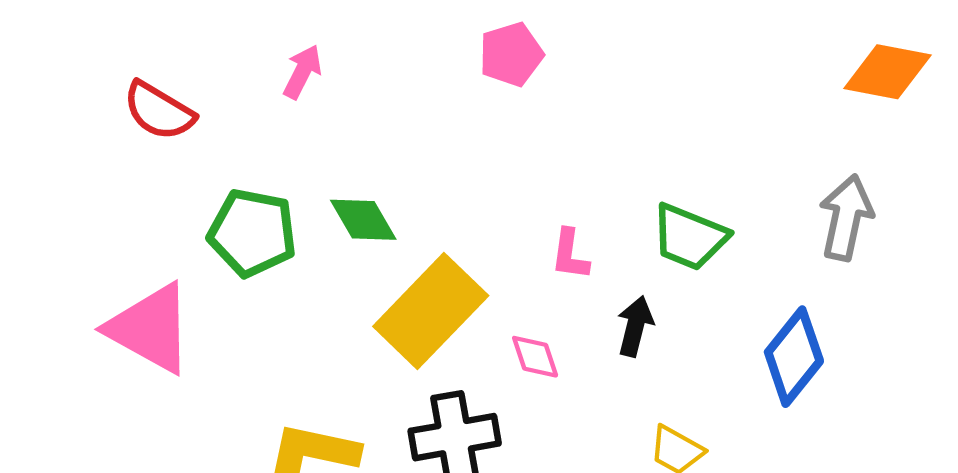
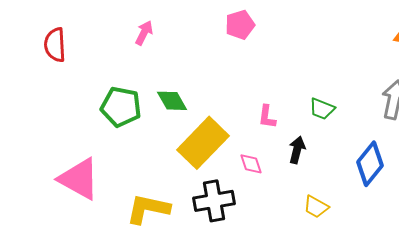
red semicircle: (159, 111) -> (55, 45), moved, turned 56
green trapezoid: (690, 237) -> (322, 109), size x0.7
pink triangle: (150, 328) -> (79, 179), moved

